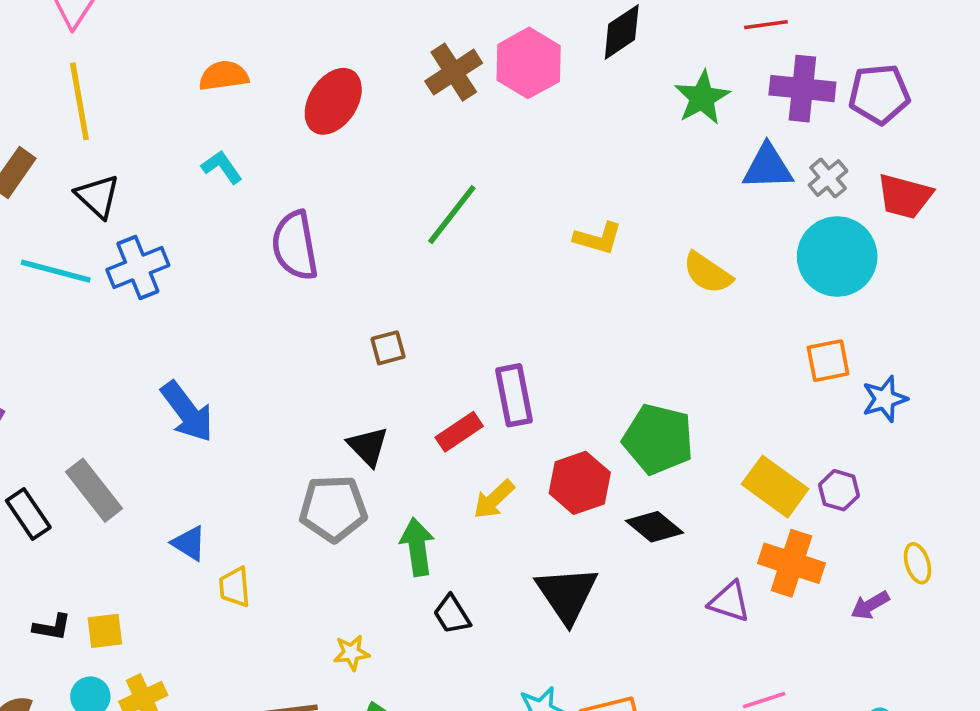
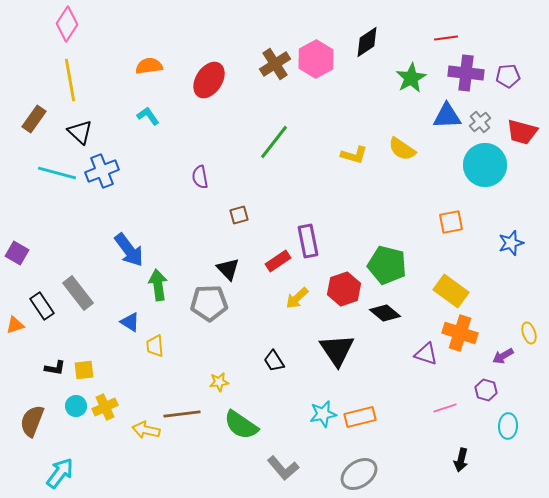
purple pentagon: (879, 94) -> (508, 76), size x0.7
purple semicircle: (295, 246) -> (200, 177), moved, size x0.6
yellow semicircle: (708, 273) -> (402, 149), moved
orange square: (828, 361) -> (451, 222), moved
purple hexagon: (839, 490) -> (486, 390), moved
green arrow: (417, 547) -> (158, 285), moved

